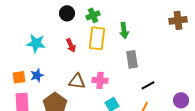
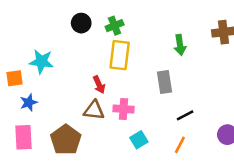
green arrow: (124, 30) -> (180, 45), moved
red arrow: (71, 45) -> (99, 85), moved
blue star: (37, 75) -> (29, 103), moved
orange square: (19, 77) -> (15, 78), moved

